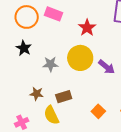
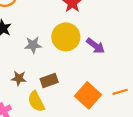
orange square: (98, 111) -> (88, 95), size x1.6

